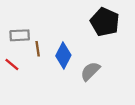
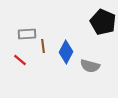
gray semicircle: (90, 71) -> (90, 66), turned -120

